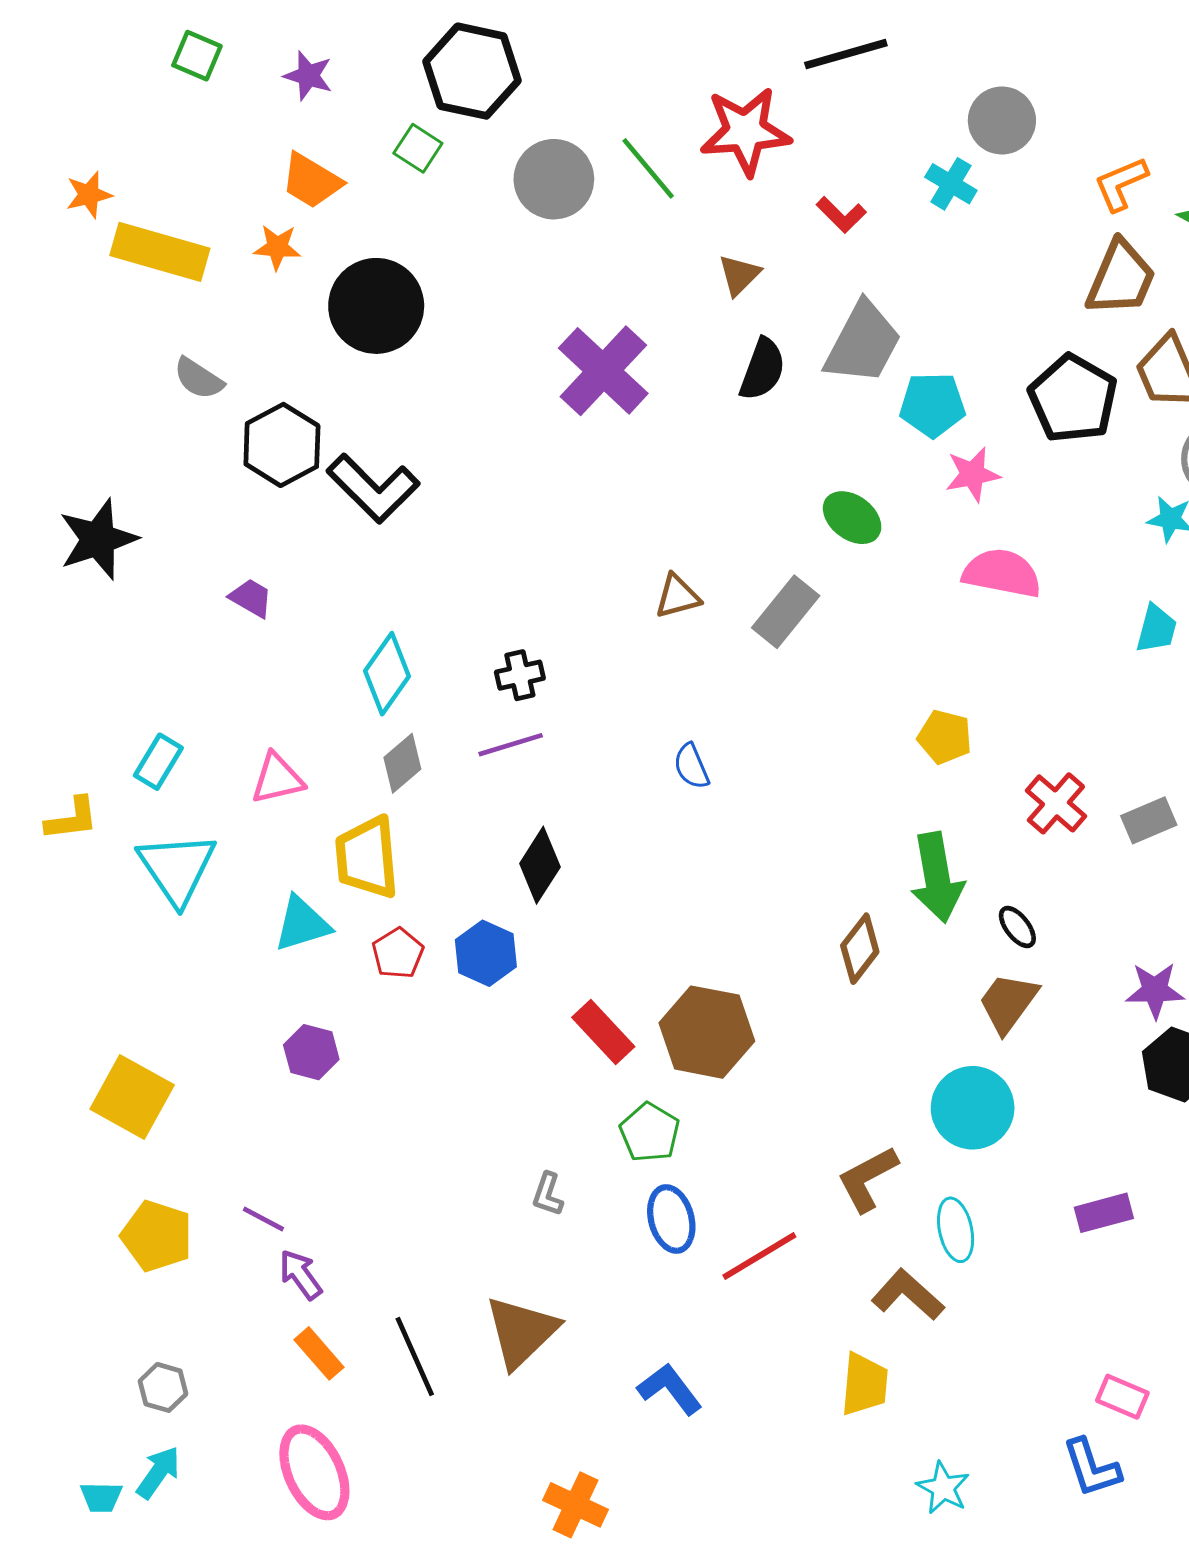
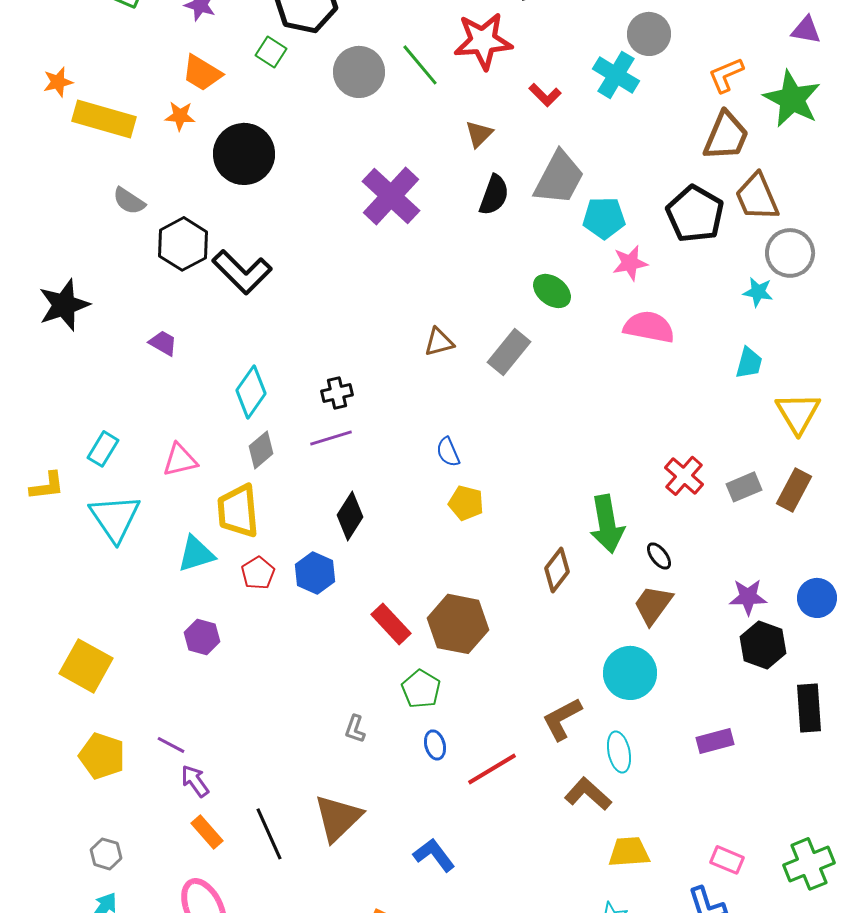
cyan cross: (951, 184) -> (616, 75), size x1.4
yellow pentagon: (945, 737) -> (466, 503), moved
blue ellipse: (671, 1219) -> (435, 745), size x0.7
yellow trapezoid: (864, 1384) -> (629, 852), moved, turned -99

